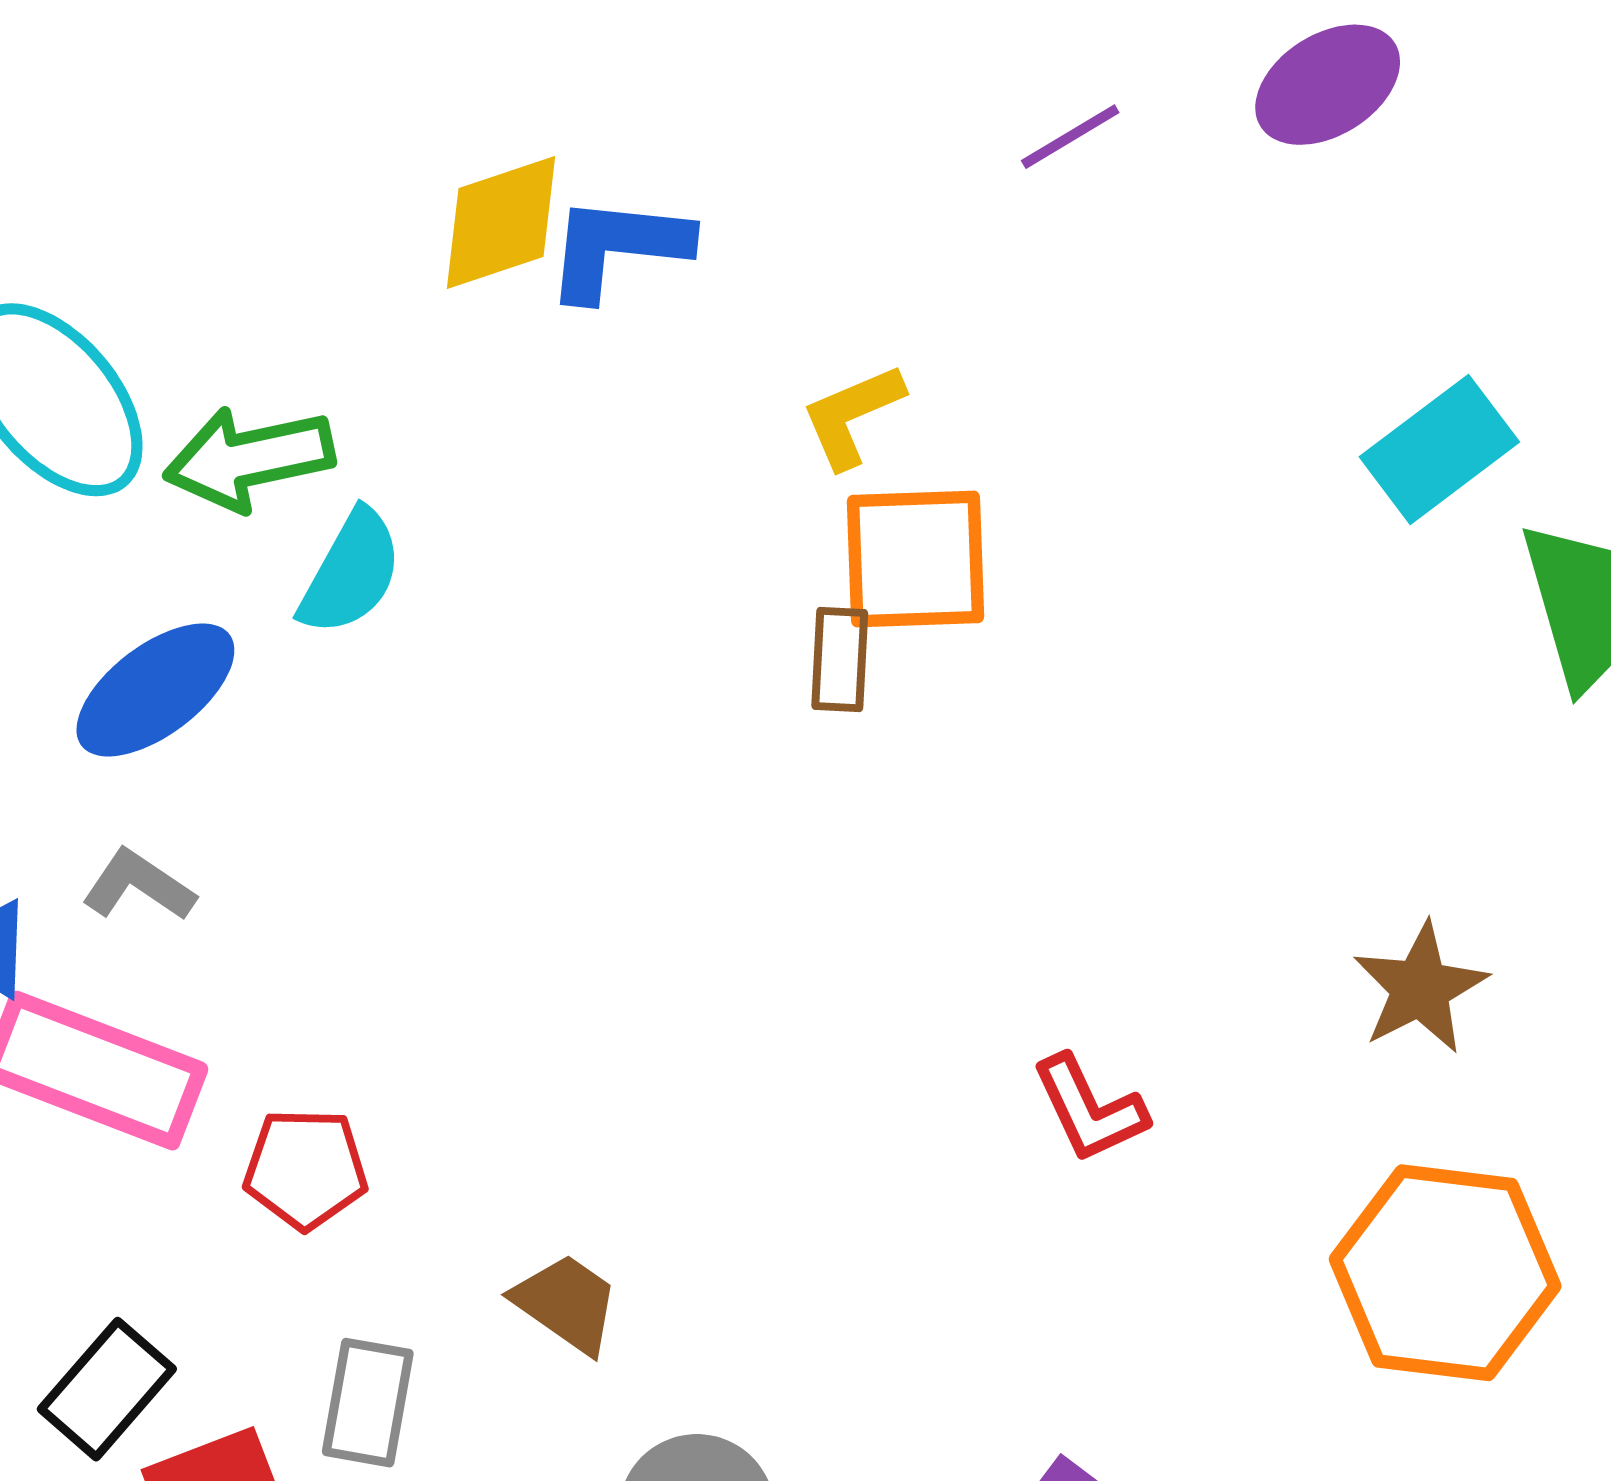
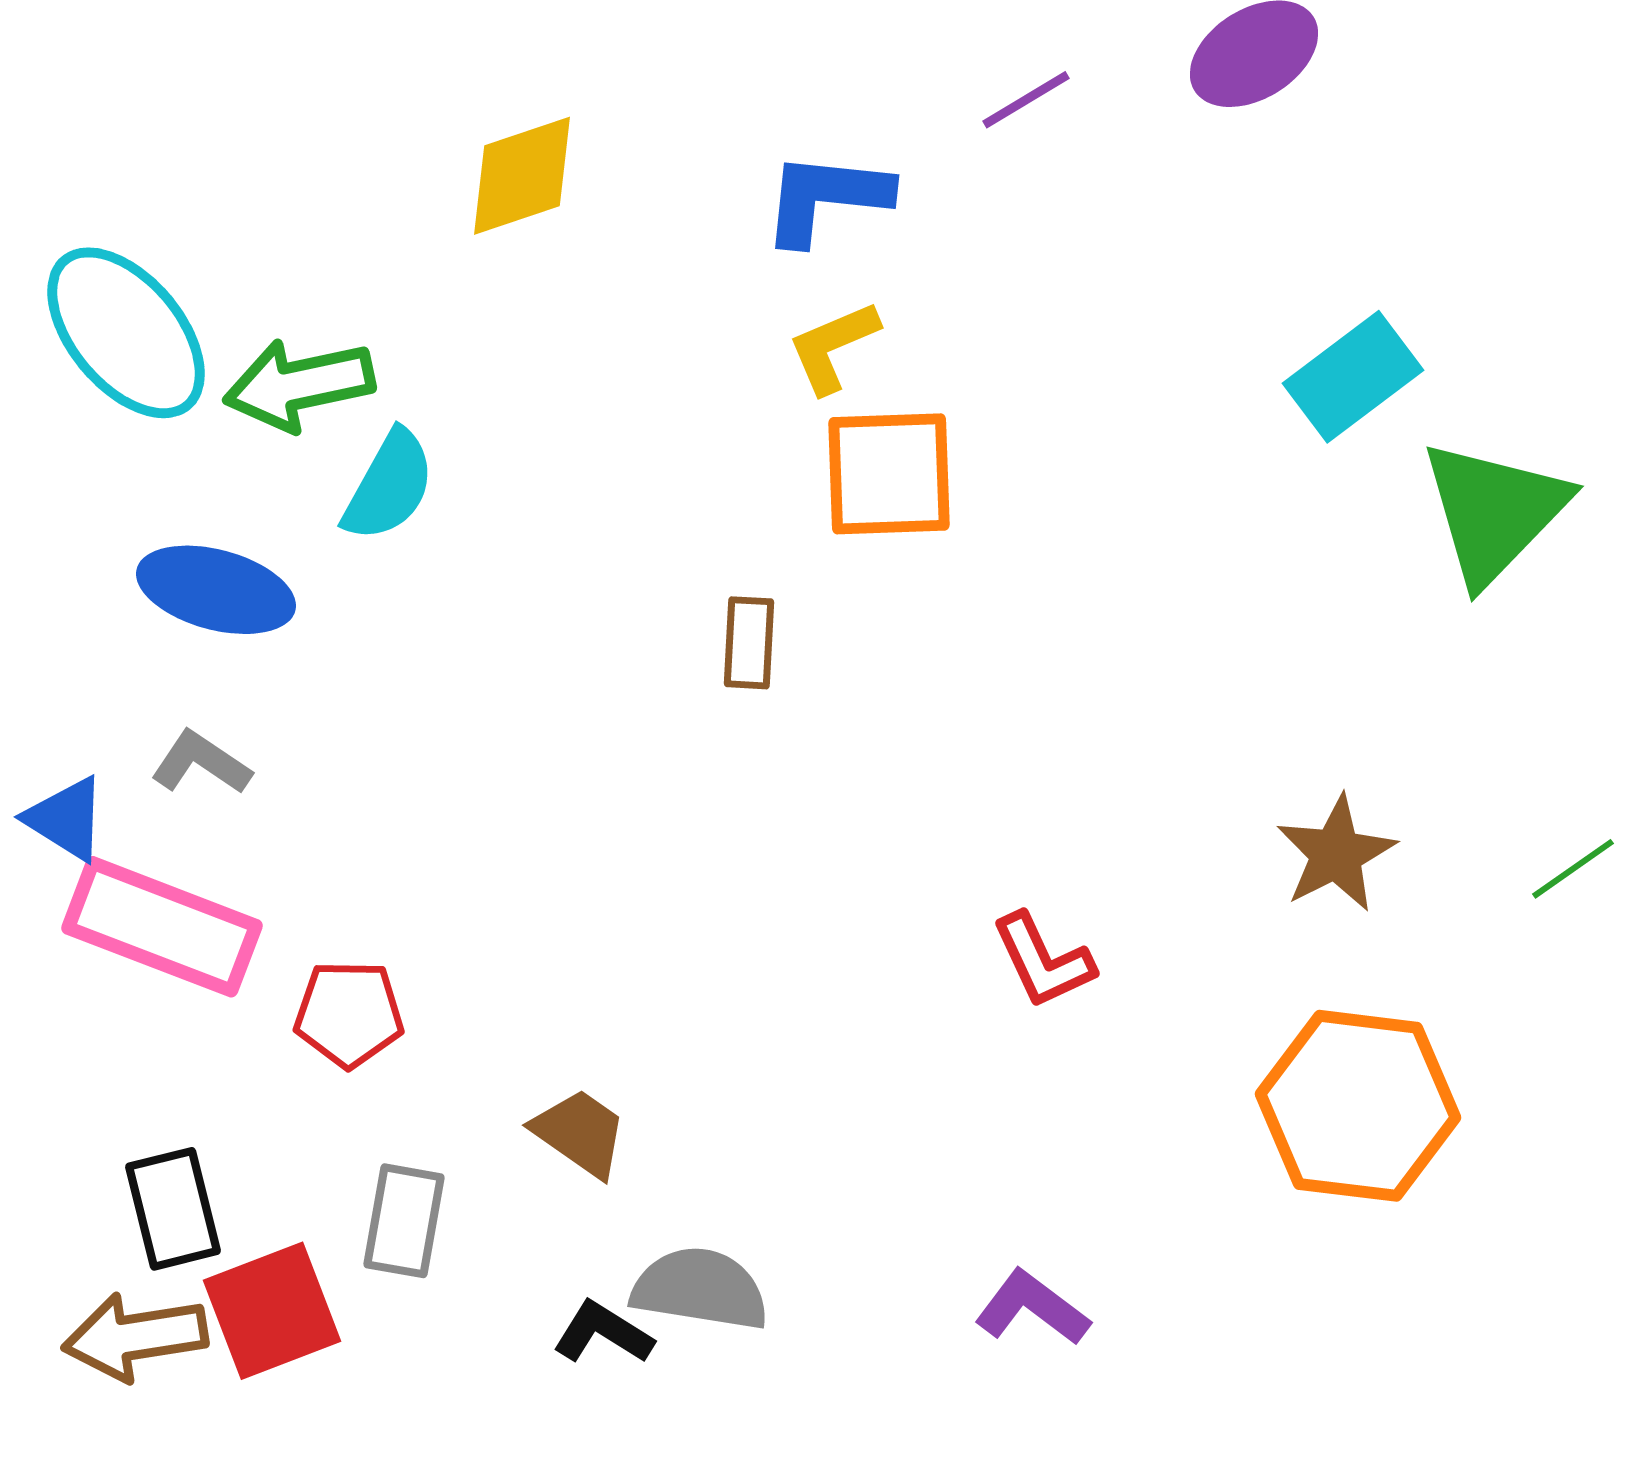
blue L-shape: (617, 247) -> (826, 198), moved
brown rectangle: (840, 660) -> (749, 643), moved
blue ellipse: (155, 690) -> (216, 590), turned 52
black rectangle: (107, 1389) -> (173, 1209), turned -55

